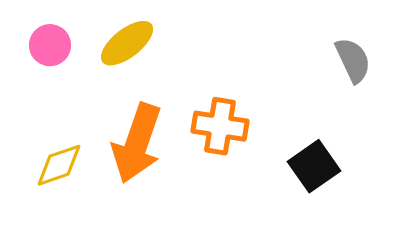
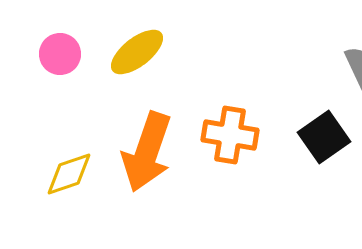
black square: (314, 166) -> (324, 137), moved

